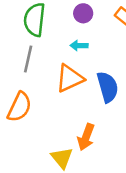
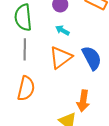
cyan arrow: (79, 46) -> (62, 30), turned 40

